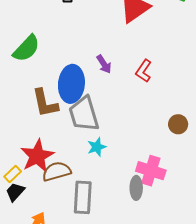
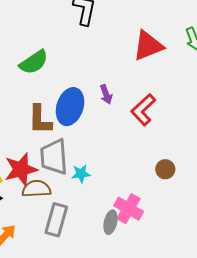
red L-shape: (144, 71) -> (143, 110), size x1.4
gray trapezoid: (84, 114) -> (54, 157), moved

